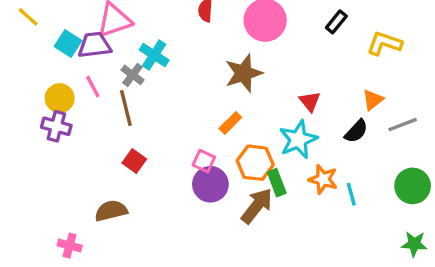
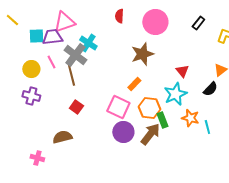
cyan square: (68, 43) -> (36, 36), turned -35
gray cross: (133, 75) -> (75, 55), size x1.6
purple cross: (56, 126) -> (31, 96), moved
pink square: (204, 161) -> (118, 107), size x1.6
purple circle: (210, 184) -> (123, 132), moved

